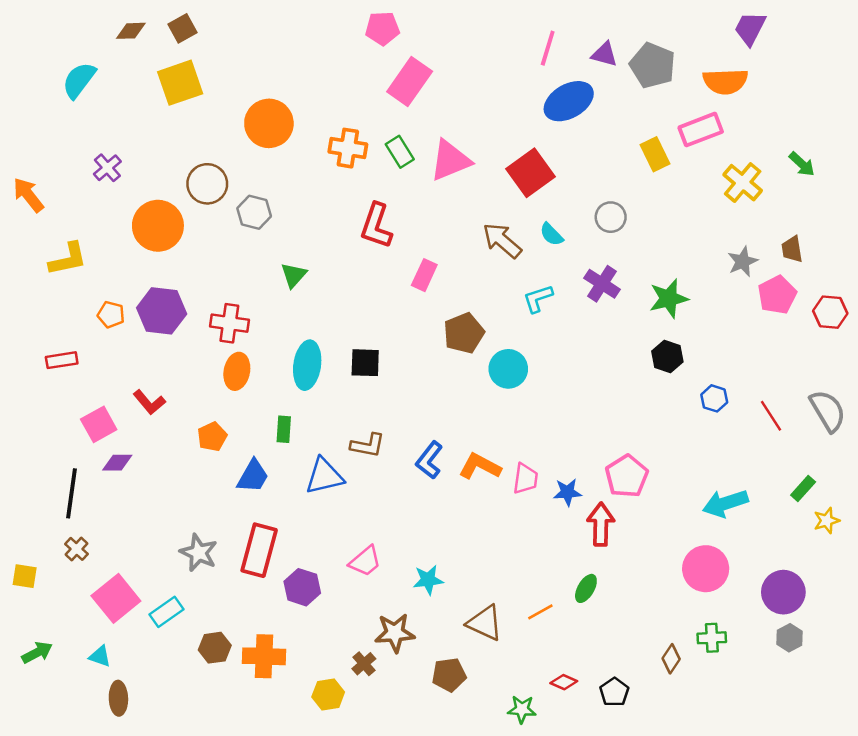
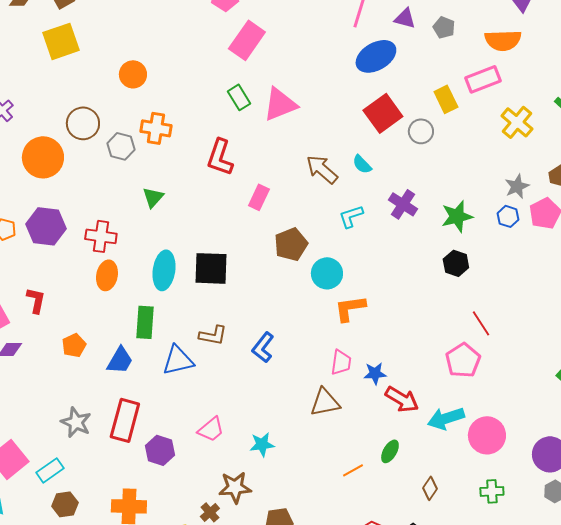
gray pentagon: (653, 65) -> (444, 27), size x0.6
orange circle: (269, 123) -> (133, 74), size x0.7
orange cross: (348, 148) -> (156, 128), moved
red square: (530, 173) -> (383, 113), moved
gray circle: (611, 217) -> (421, 131), moved
black square: (365, 363) -> (211, 268), size x1.4
blue hexagon: (714, 398) -> (508, 216), moved
red L-shape: (149, 402) -> (36, 300), turned -128
red line: (771, 416) -> (481, 323), moved
green rectangle: (284, 429) -> (145, 322), size x1.5
orange pentagon: (212, 437) -> (74, 345), moved
orange L-shape: (480, 466) -> (350, 308), moved, turned -36
pink pentagon: (627, 476) -> (463, 360), moved
cyan arrow: (725, 503) -> (446, 418), moved
red arrow: (601, 524) -> (402, 399), turned 120
brown triangle: (485, 623) -> (325, 402), moved, turned -36
brown hexagon: (215, 648) -> (65, 504), moved
brown diamond: (671, 659) -> (430, 488), moved

